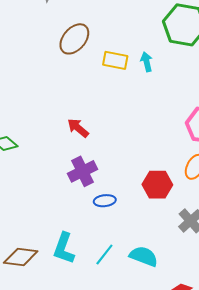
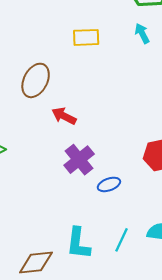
brown ellipse: (74, 39) -> (36, 80), moved
cyan arrow: (146, 62) -> (142, 33), moved

